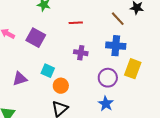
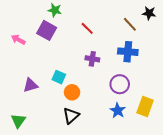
red line: (76, 23) -> (87, 28), turned 48
purple square: (36, 38) -> (47, 30), moved
yellow rectangle: (133, 69) -> (145, 106), moved

